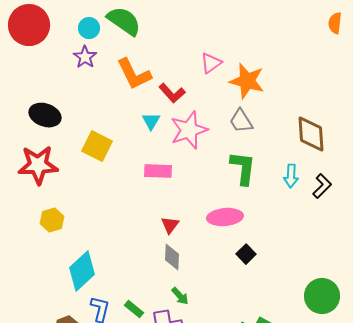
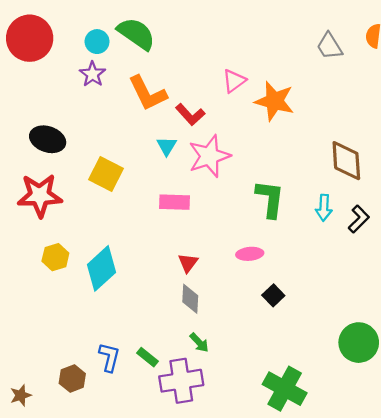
gray trapezoid: (241, 121) -> (329, 46), moved
pink ellipse: (225, 217) -> (250, 254), size x0.7
cyan diamond: (82, 271) -> (102, 268), moved

